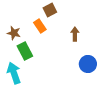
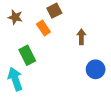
brown star: (14, 33) -> (15, 17), moved

